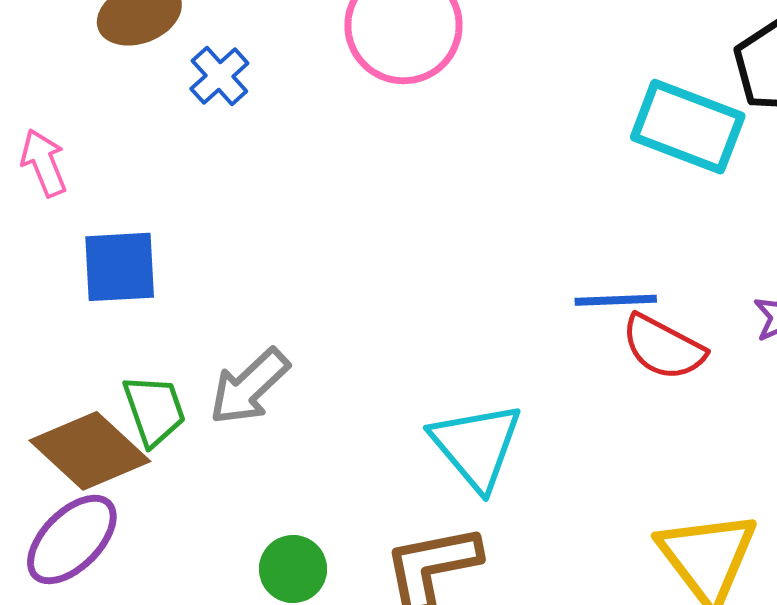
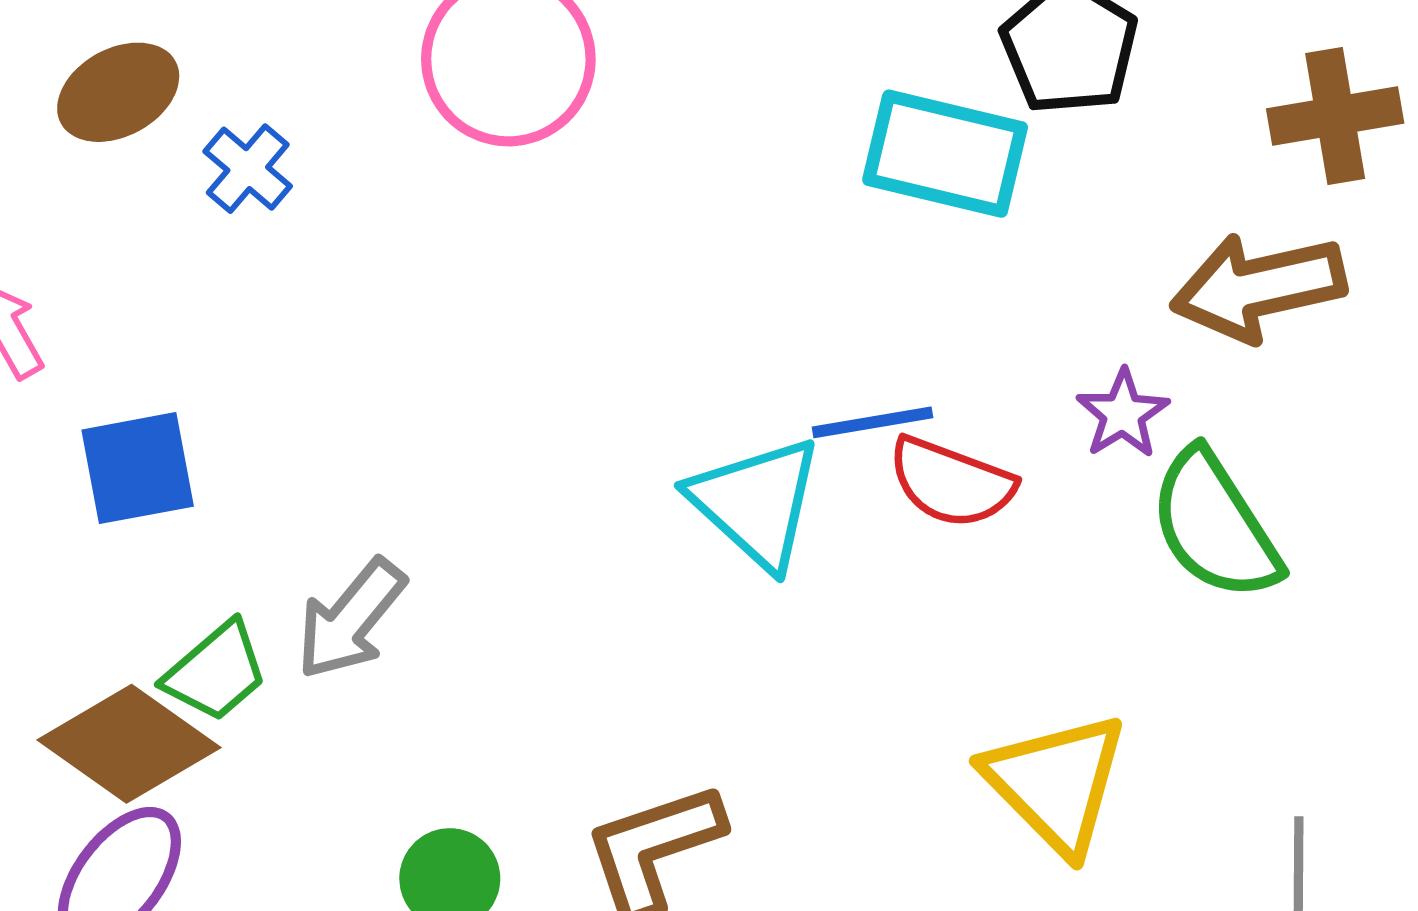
green trapezoid: (154, 410) -> (216, 672), turned 76
cyan triangle: (476, 446) -> (756, 503), moved

